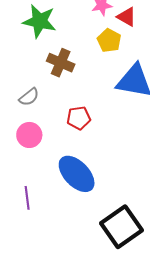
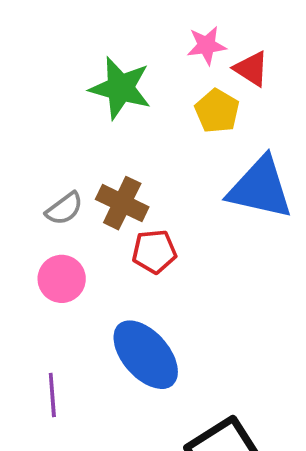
green star: (39, 21) -> (120, 88), moved
brown cross: (61, 63) -> (122, 203), moved

